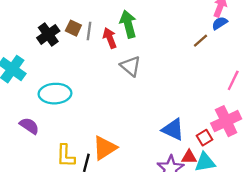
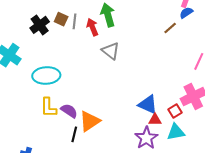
purple semicircle: (29, 126) -> (69, 111), moved
yellow L-shape: (66, 156) -> (48, 107), moved
red triangle: (189, 157) -> (155, 120), moved

